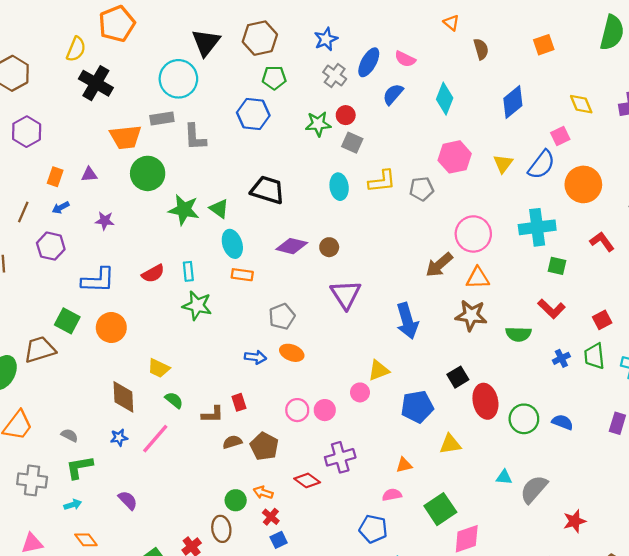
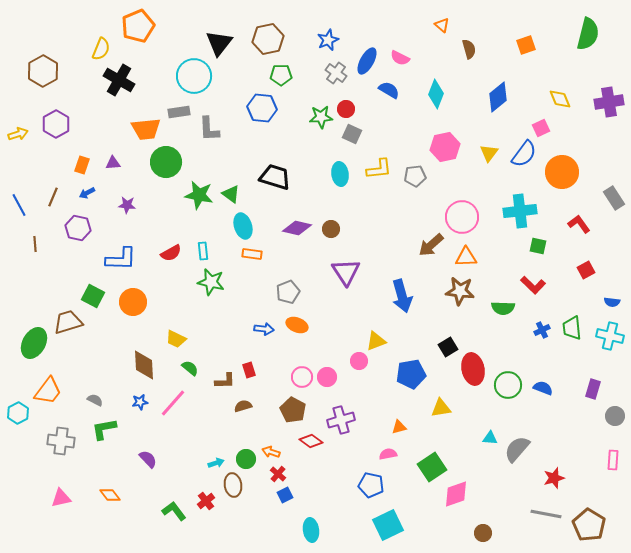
blue semicircle: (393, 94) -> (389, 90), turned 80
red square: (602, 320) -> (586, 270), moved
brown pentagon: (264, 446) -> (293, 410), moved
cyan arrow: (73, 505) -> (216, 463), moved

